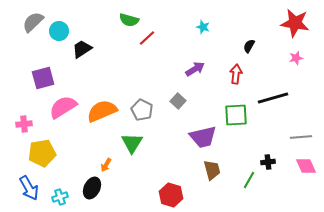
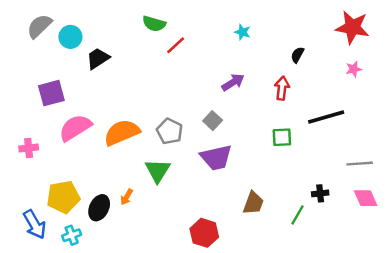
green square: (236, 115) -> (282, 137), size x0.7
purple trapezoid: (203, 137) -> (216, 158), moved
yellow pentagon: (42, 153) -> (63, 197), moved
brown trapezoid: (212, 170) -> (253, 203), turned 35
black ellipse: (92, 188) -> (99, 208), moved

